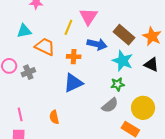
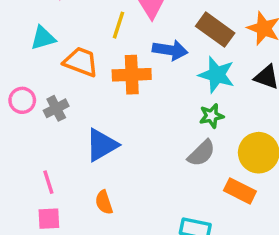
orange cross: (74, 57) -> (132, 75), size x1.5
blue triangle: (73, 83) -> (102, 145), moved
orange semicircle: (54, 117) -> (104, 202), moved

